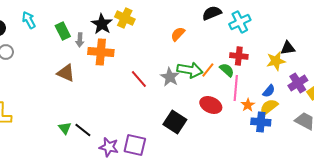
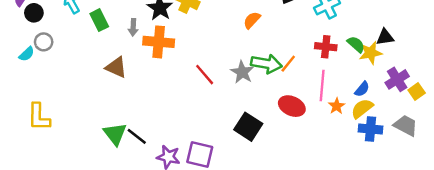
green rectangle: (63, 31) -> (99, 20), moved
green semicircle: (227, 70) -> (356, 44), moved
blue cross: (261, 122) -> (371, 129), moved
green triangle: (65, 128) -> (115, 134), size x1.5

